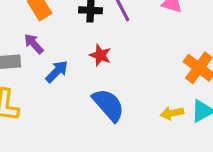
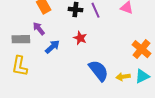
blue semicircle: (108, 105) -> (99, 71), moved

